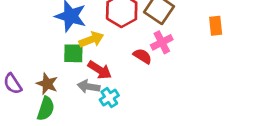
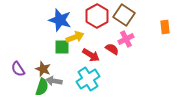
red arrow: (100, 70) -> (91, 55), moved
gray arrow: (89, 87) -> (54, 81), moved
cyan cross: (109, 98) -> (88, 79), size x1.6

